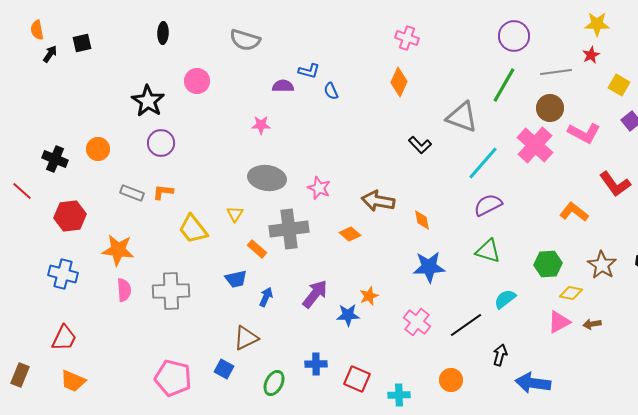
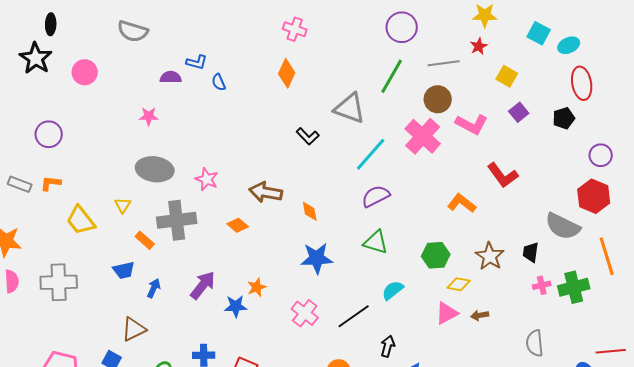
black star: (148, 101) -> (36, 58), moved

